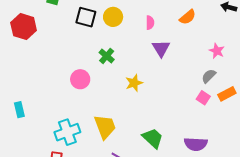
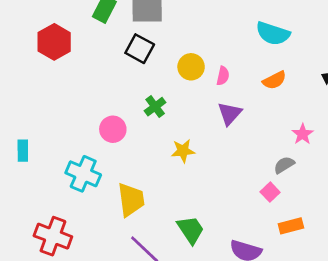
yellow circle: (113, 17) -> (191, 67), moved
orange rectangle: (227, 94) -> (291, 226), moved
cyan cross: (67, 132) -> (83, 174), moved, turned 30

